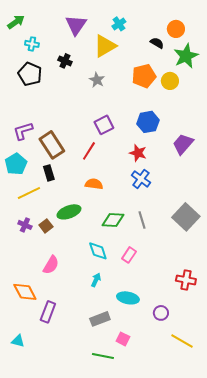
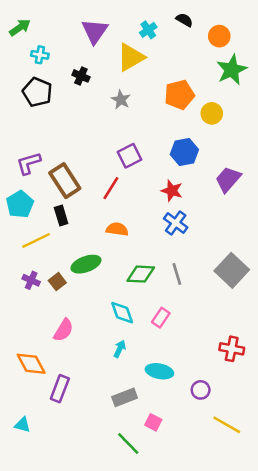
black semicircle: (157, 43) -> (184, 20), moved
yellow circle: (170, 81) -> (212, 113), moved
green line: (103, 356) -> (128, 443), turned 35

